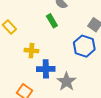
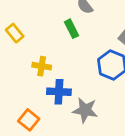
gray star: (66, 82) -> (85, 110), turned -30

